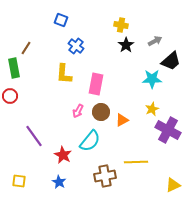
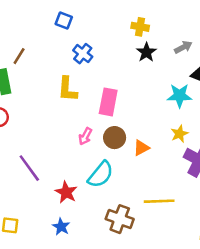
brown cross: (105, 176) -> (120, 219), turned 30

